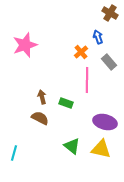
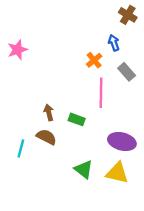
pink star: (25, 45) -> (17, 50), moved, size x0.7
cyan line: (14, 153) -> (21, 148), moved

